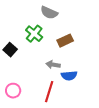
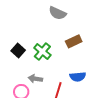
green cross: (34, 34) -> (42, 51), moved
gray arrow: (53, 65) -> (35, 79), moved

